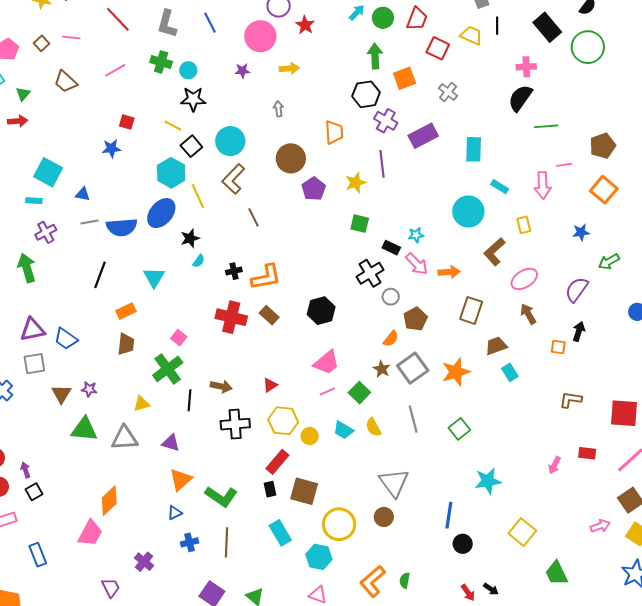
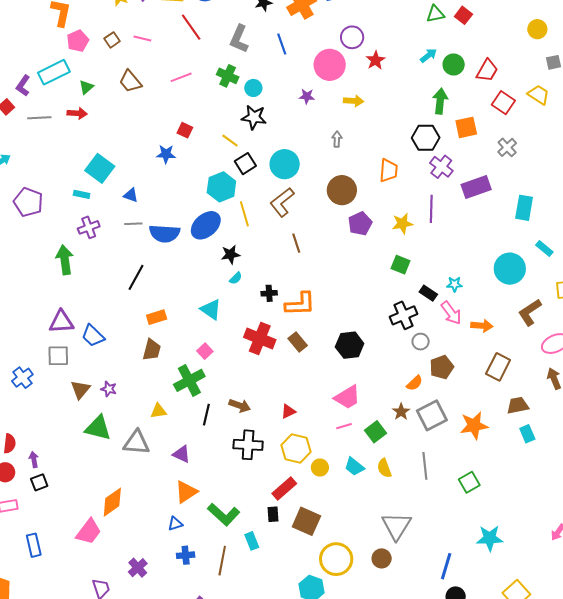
cyan triangle: (154, 277) -> (211, 309), moved, turned -35
cyan rectangle: (280, 533) -> (252, 541), moved, size x0.7

